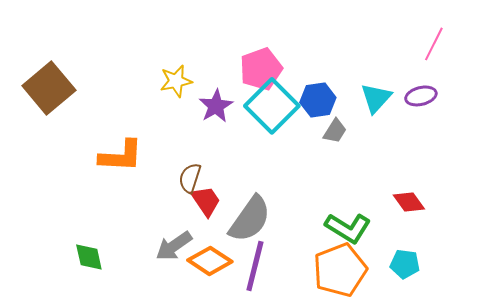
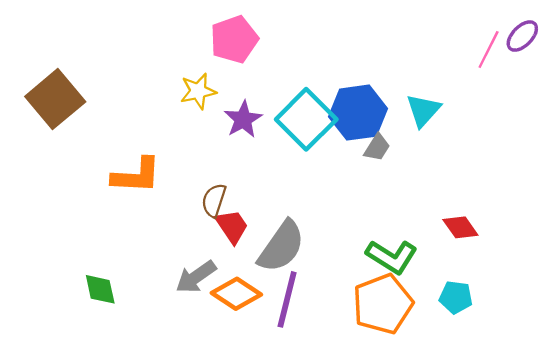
pink pentagon: (261, 69) -> (234, 39), moved
purple ellipse: (421, 96) -> (522, 36), moved, turned -32
blue hexagon: (318, 100) -> (358, 113), size x1.4

